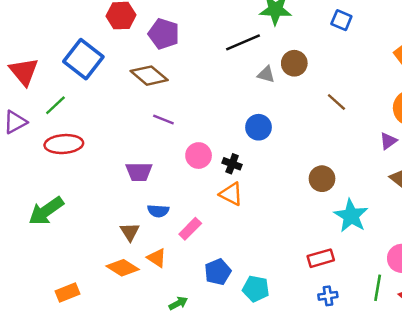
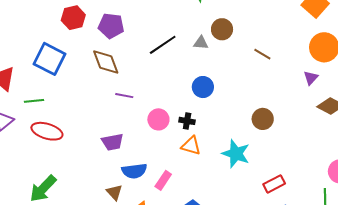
black line: (243, 42) -> (163, 45), moved
brown diamond: (149, 76) -> (106, 62), turned 40
green line: (55, 105) -> (34, 101), turned 48
red ellipse: (64, 144) -> (47, 131), turned 32
blue semicircle: (158, 211) -> (134, 171), size x1.4
cyan star: (351, 216) -> (236, 154), moved

